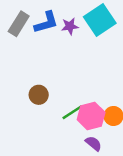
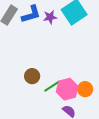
brown circle: (39, 95) -> (32, 76), moved

